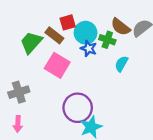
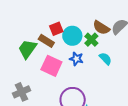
green cross: (107, 40) -> (91, 40), turned 32
blue star: (89, 48) -> (76, 59), moved
cyan semicircle: (121, 64) -> (105, 59), turned 112

